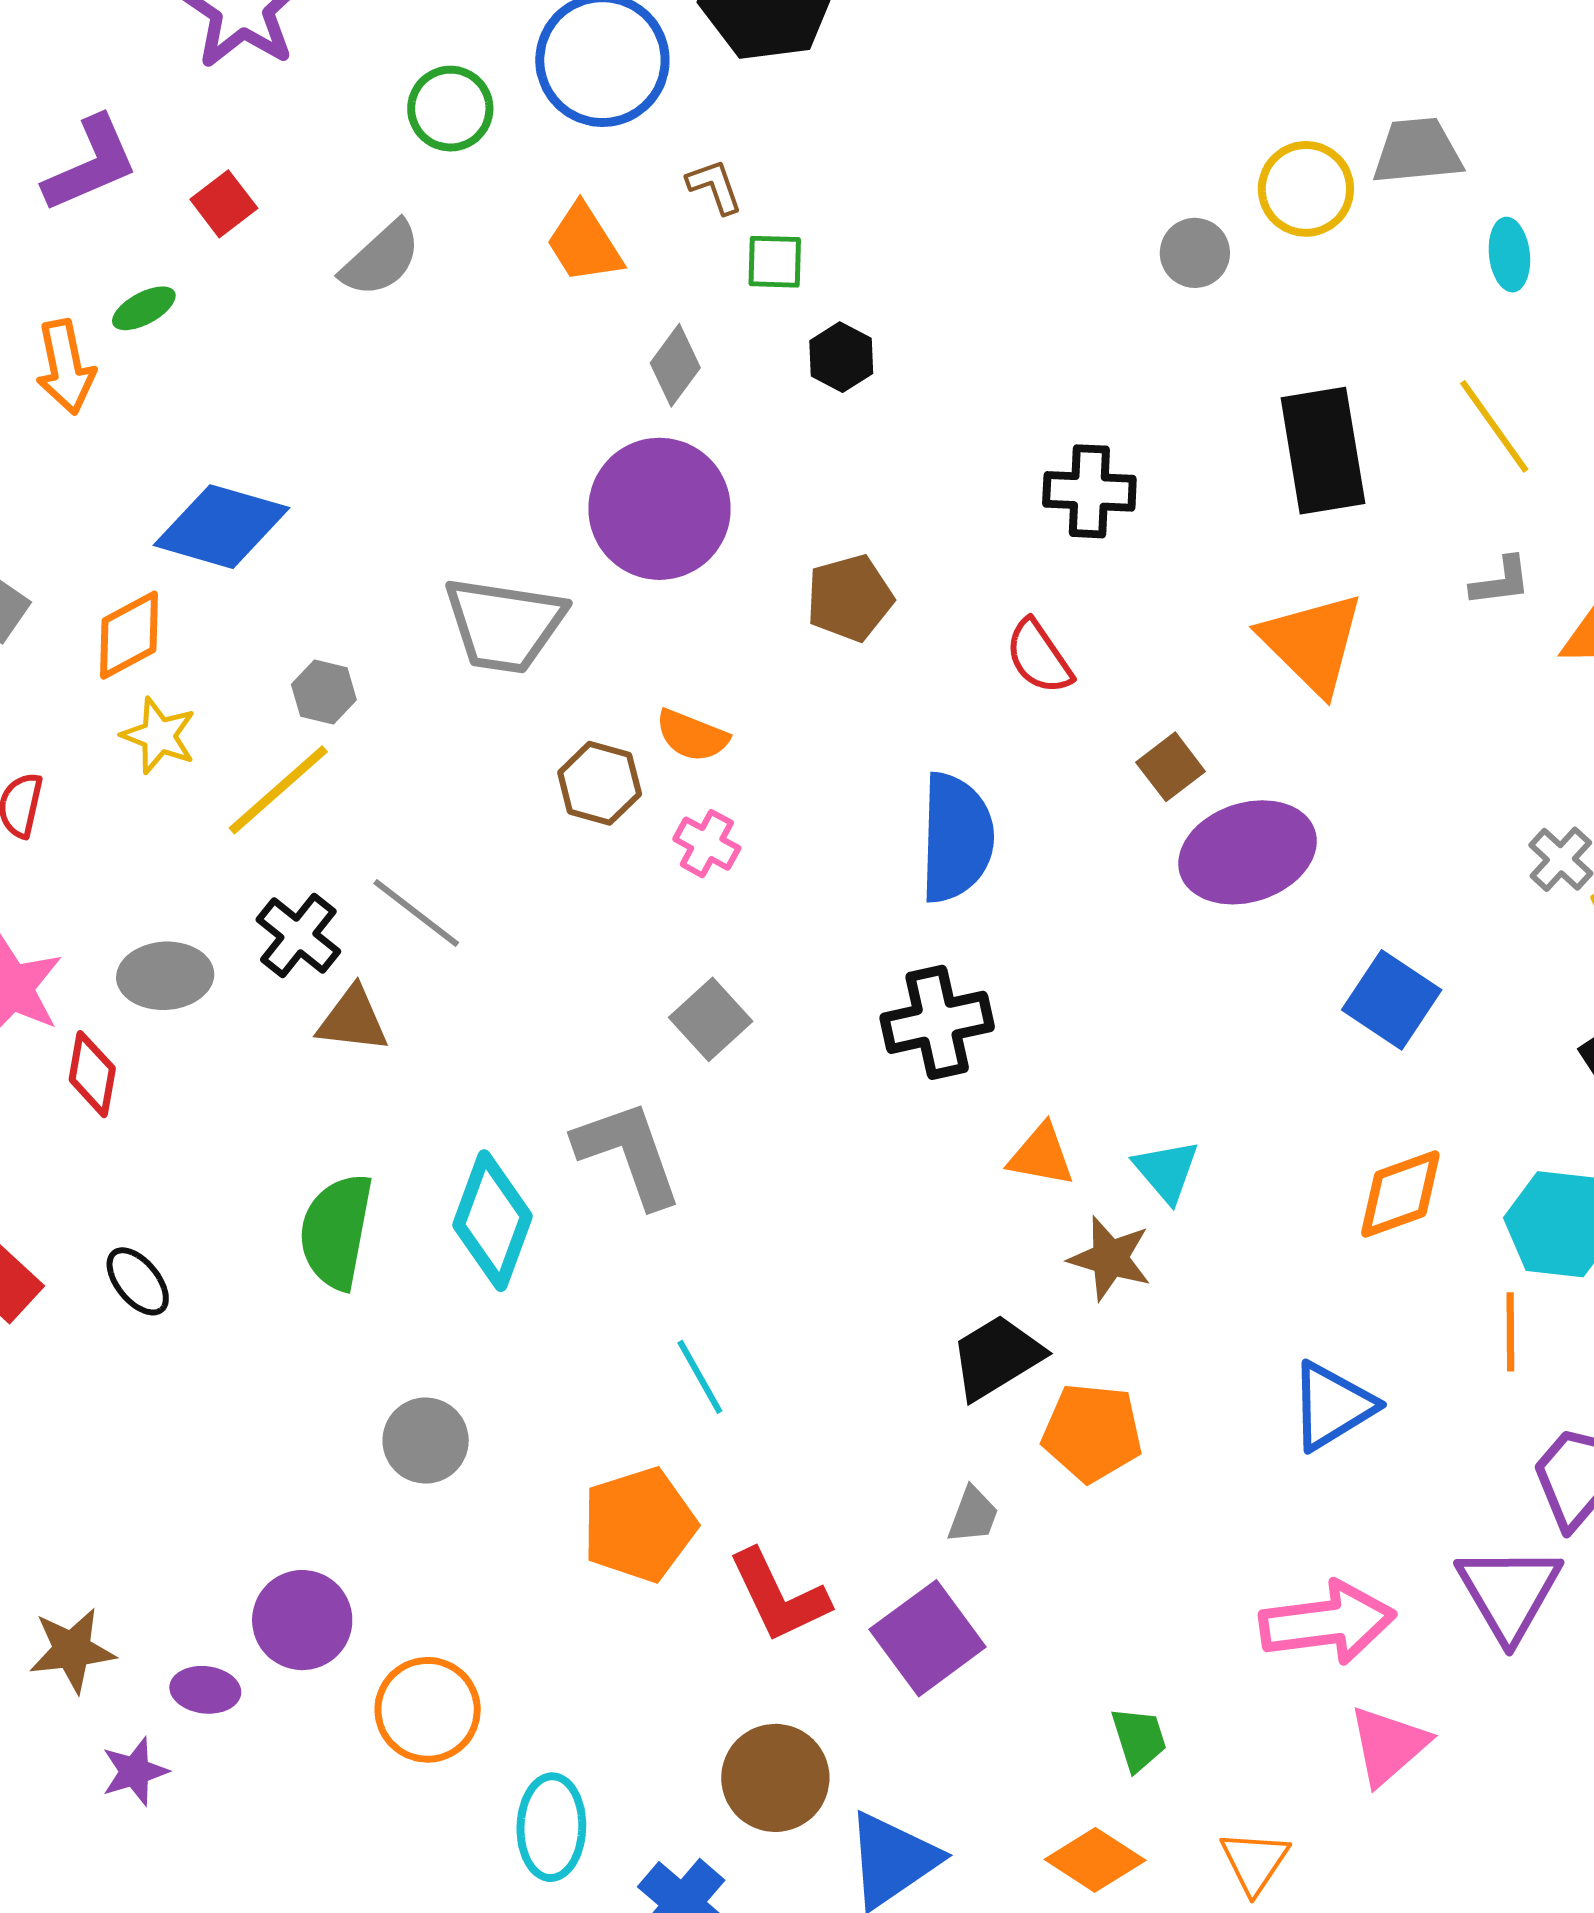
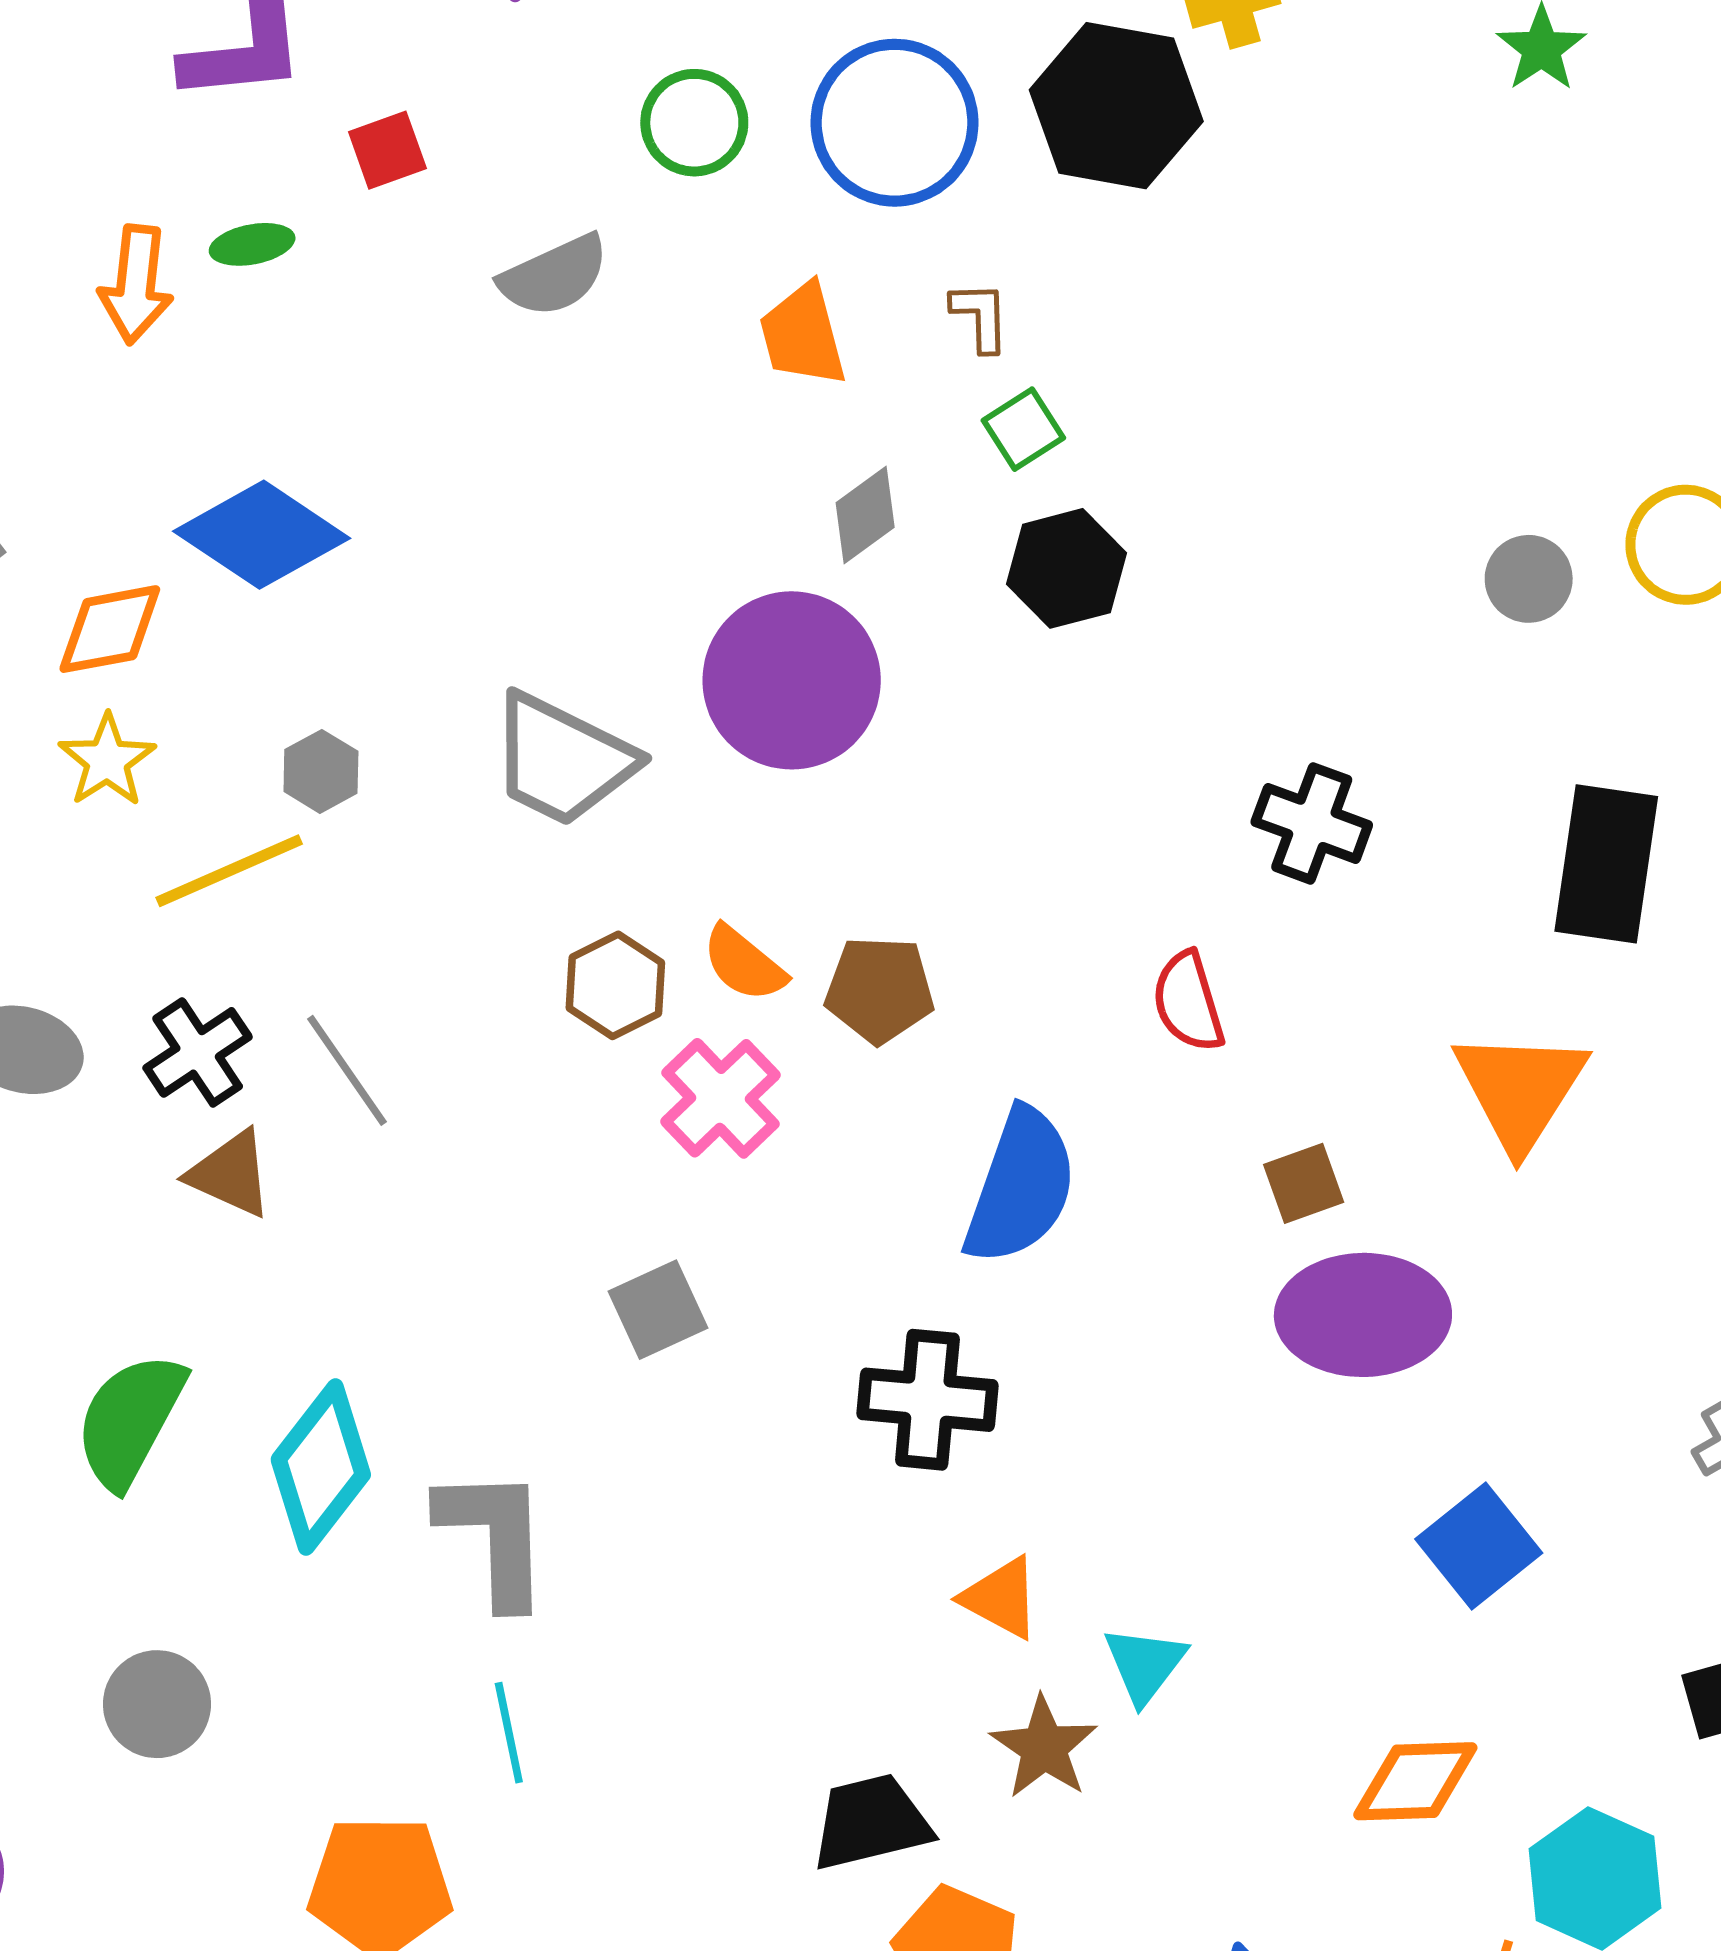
green square: (775, 262) -> (1023, 429), turned 38
black hexagon: (841, 357) -> (1066, 568), size x1.4
brown pentagon: (850, 598) -> (880, 990), moved
pink cross: (707, 844) -> (721, 1098), size x1.5
gray L-shape: (628, 1154) -> (494, 1537), moved

